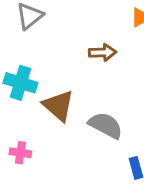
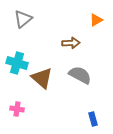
gray semicircle: (106, 125) -> (80, 75), moved

